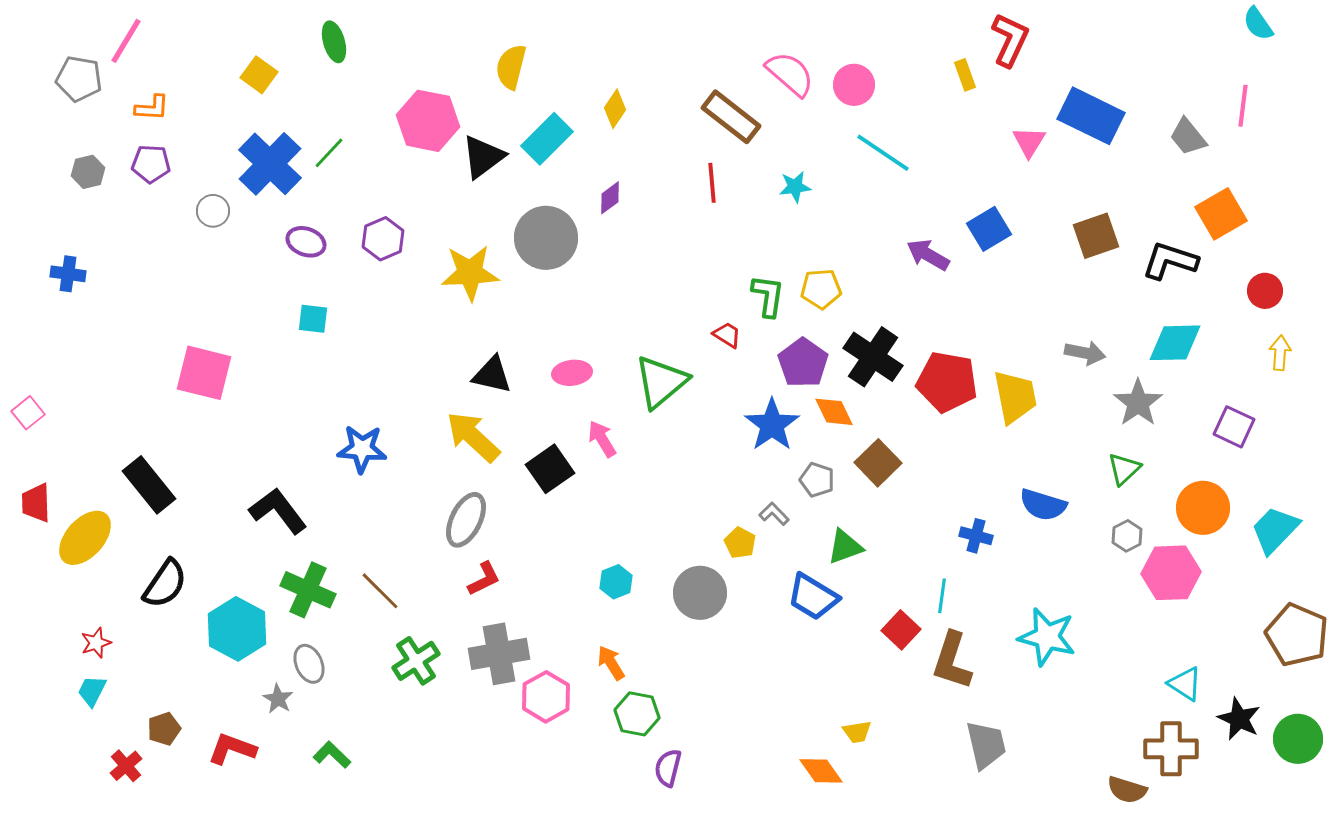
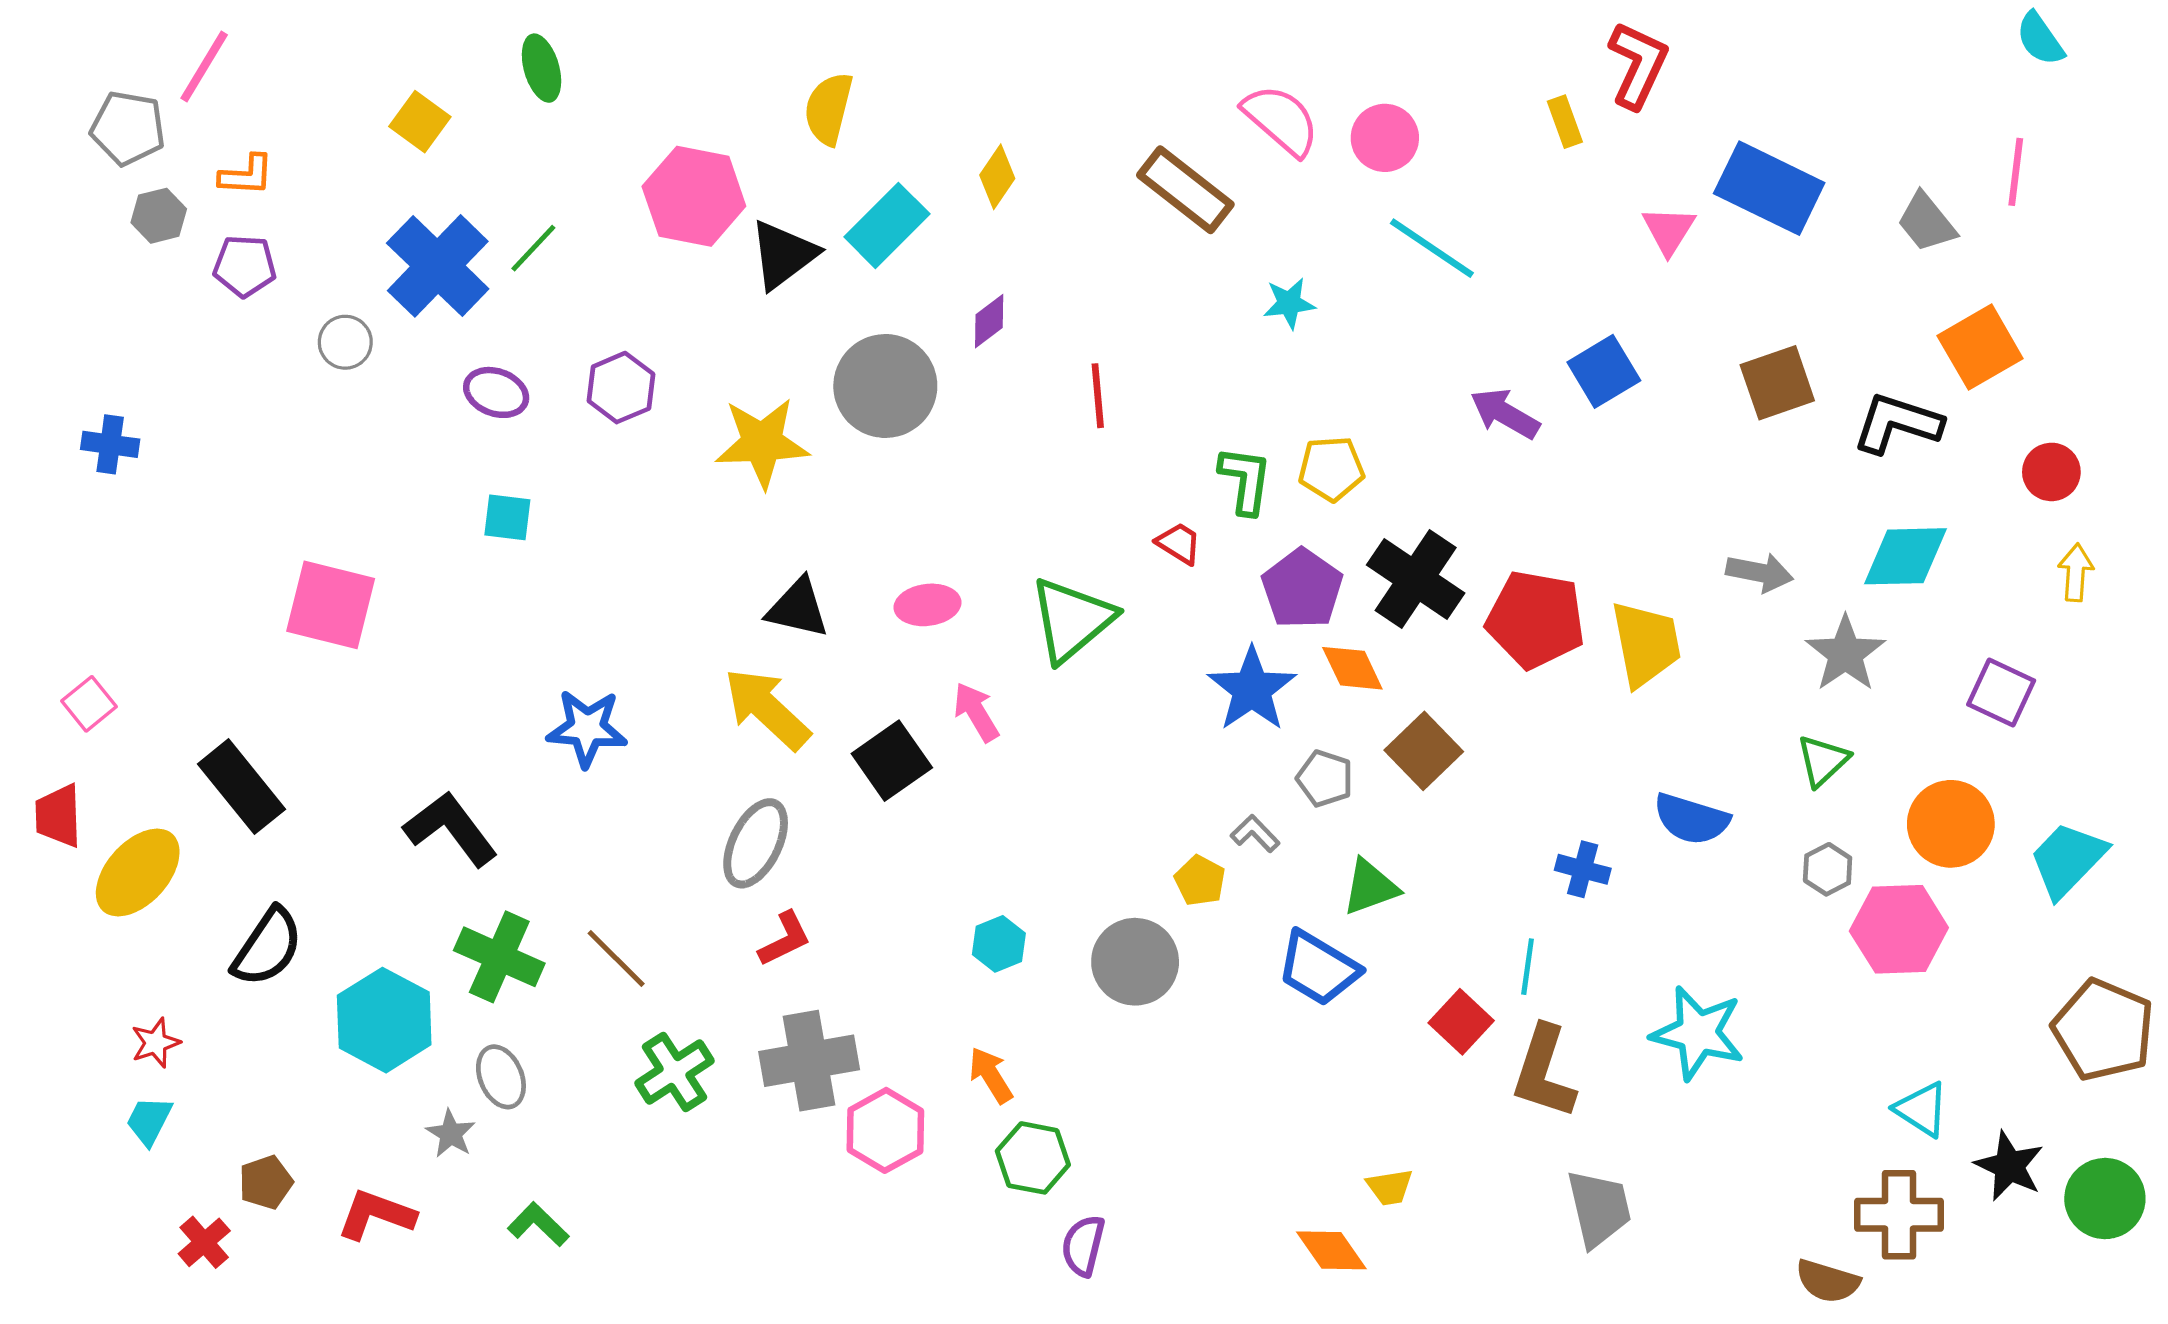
gray hexagon: (88, 172) -> (159, 216), moved
red line: (712, 183) -> (1098, 396), moved
pink square: (28, 413) -> (89, 704), moved

